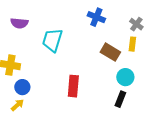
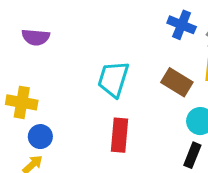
blue cross: (96, 17) -> (182, 25), moved
cyan trapezoid: (52, 40) -> (113, 79), moved

